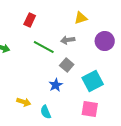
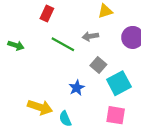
gray square: (67, 65) -> (98, 65), moved
yellow arrow: (24, 102) -> (40, 107), size x1.5

